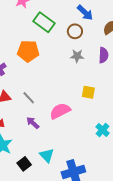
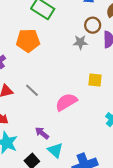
brown circle: (75, 31) -> (93, 25), moved
purple arrow: (33, 123) -> (42, 133), moved

